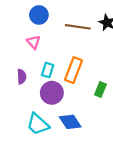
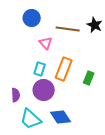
pink triangle: (33, 42) -> (46, 43), moved
purple semicircle: (22, 77) -> (16, 95), moved
green rectangle: (100, 90) -> (89, 78), moved

